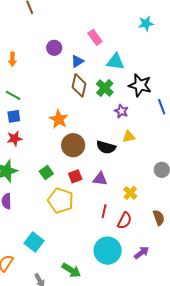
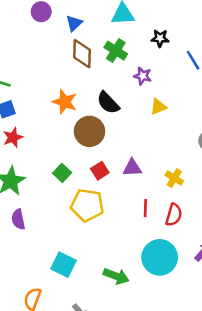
black star: (140, 85) -> (160, 38), size x0.6
black semicircle: (106, 147) -> (108, 103), moved, turned 42
green arrow: (71, 270) -> (116, 276), moved

